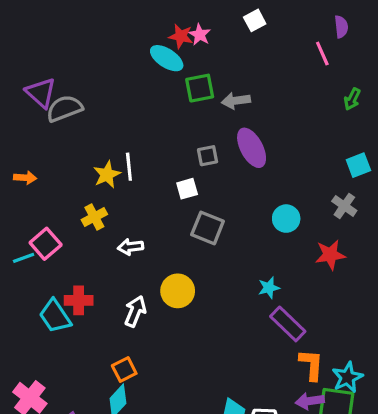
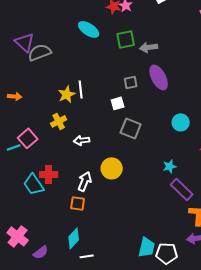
cyan ellipse: (167, 58) -> (89, 29), moved
orange square: (124, 369) -> (78, 203), moved, turned 35

